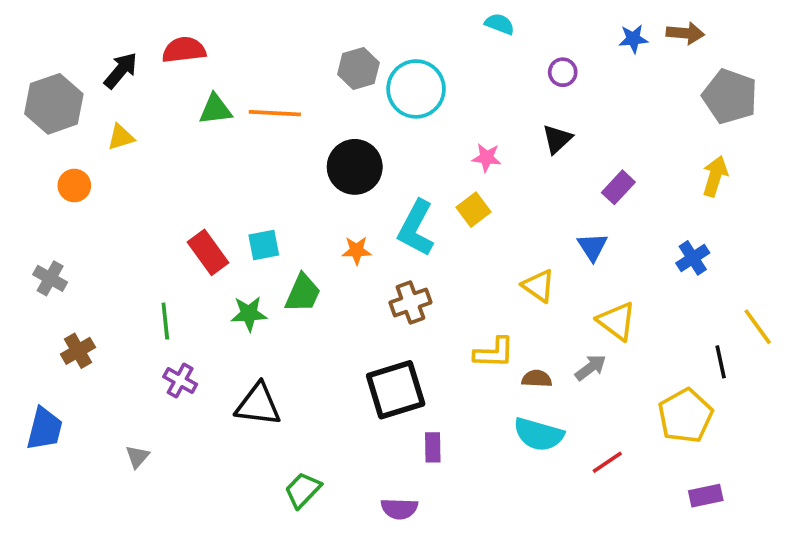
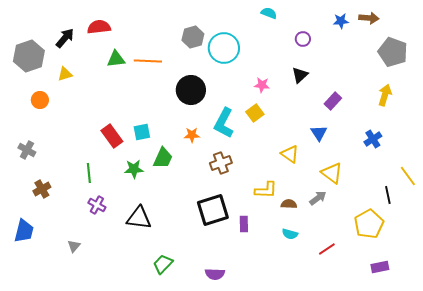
cyan semicircle: (539, 434) -> (290, 234), size x0.6
purple rectangle: (433, 447) -> (244, 224), moved

